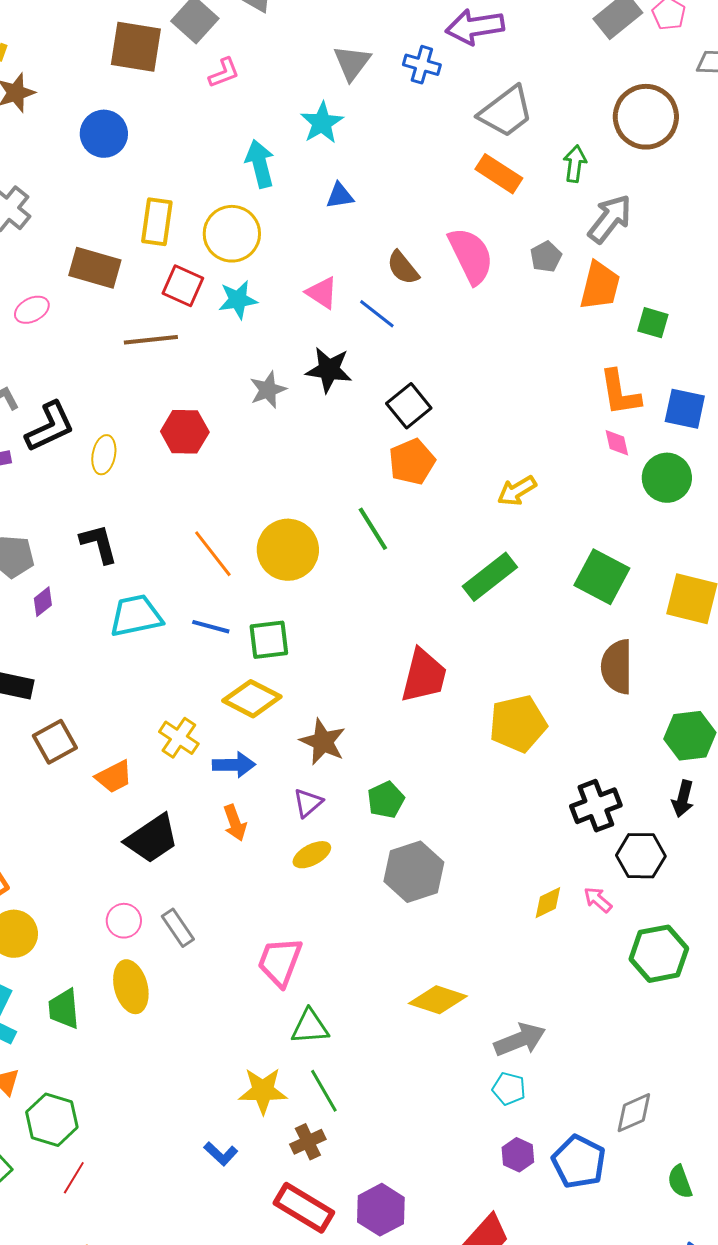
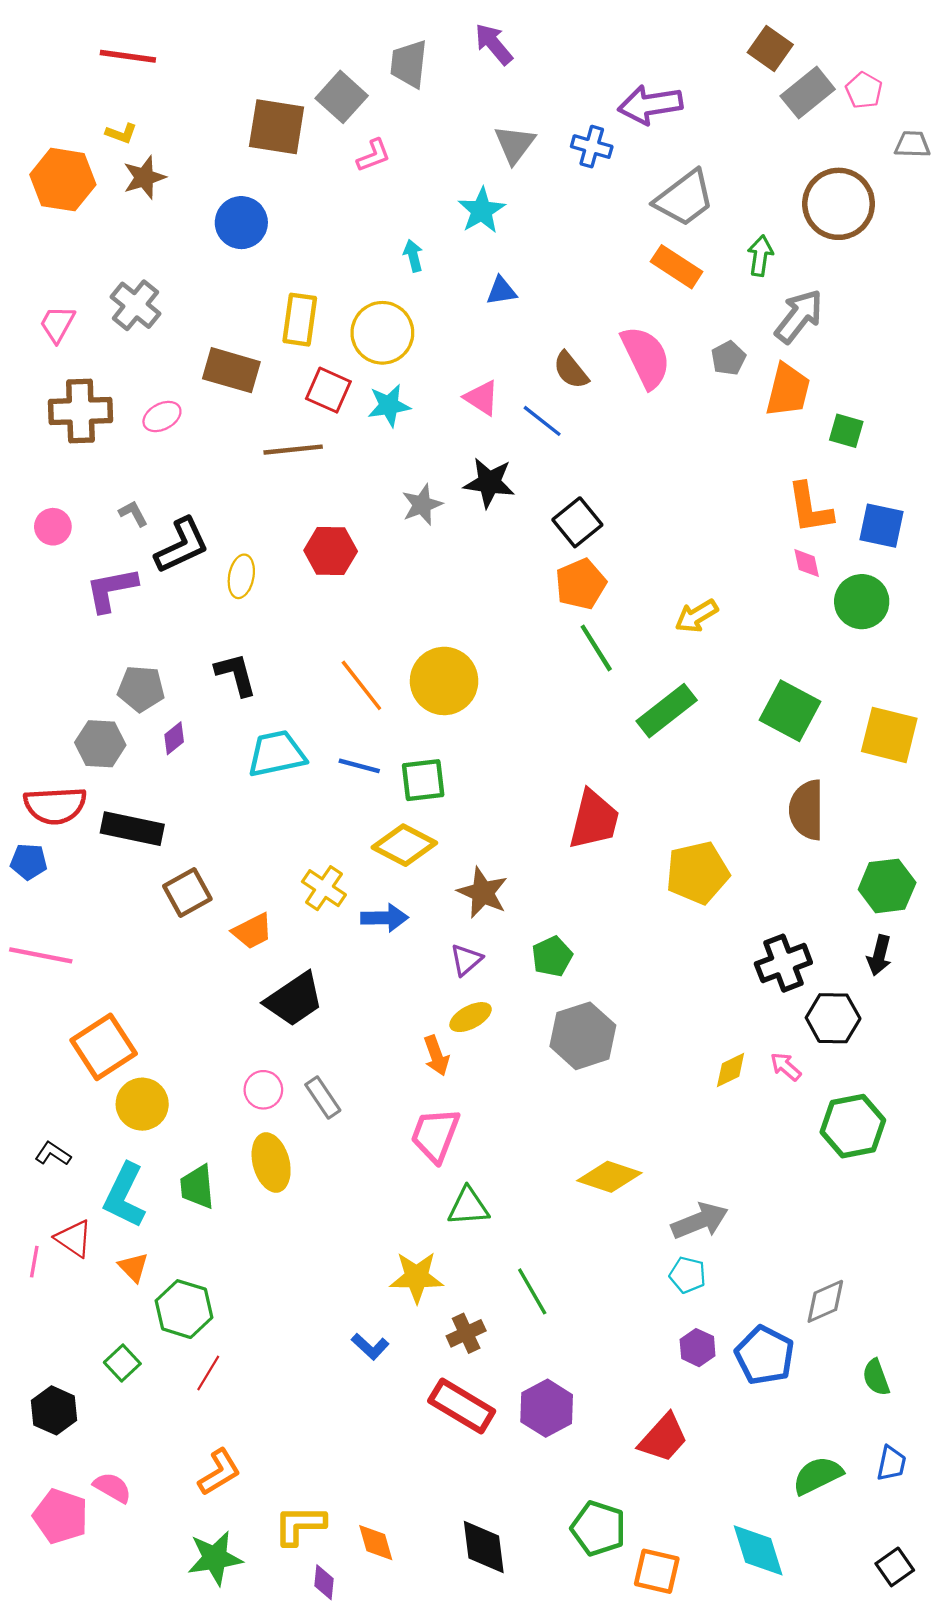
cyan arrow: (260, 164) -> (413, 256), size x0.6
green line: (373, 529) -> (596, 648), moved
orange arrow: (235, 823) -> (436, 1056), moved
green line: (324, 1091) -> (532, 1291), moved

